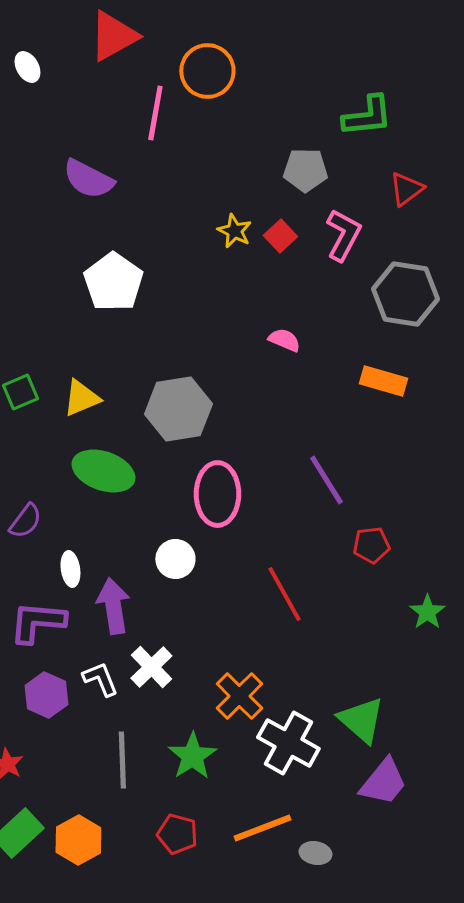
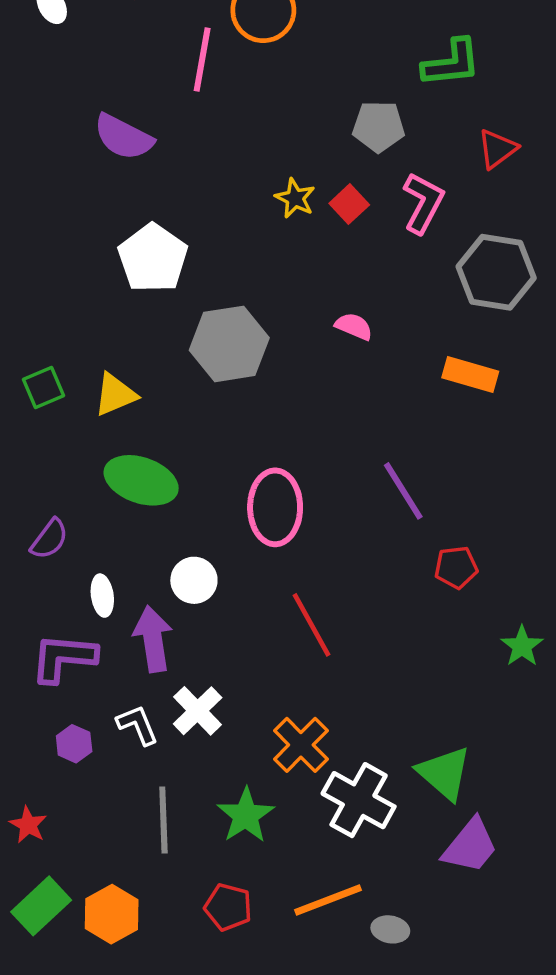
gray hexagon: (178, 409) -> (229, 344), moved
white circle: (175, 559) -> (194, 580), moved
red line: (284, 594) -> (312, 625), moved
purple hexagon: (46, 695) -> (74, 744), size x0.7

